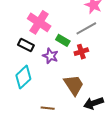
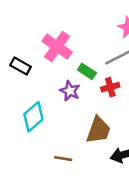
black rectangle: (26, 45) -> (21, 66), moved
brown trapezoid: (74, 85) -> (98, 130), turned 50

